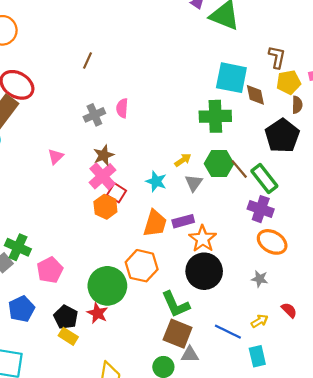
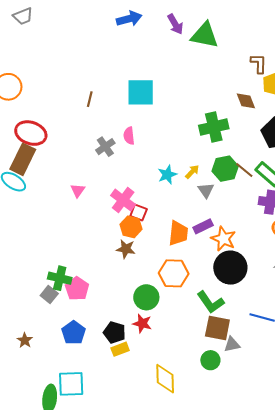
cyan square: (231, 78) -> (141, 92), moved
brown star: (104, 155) -> (126, 249), moved, turned -30
cyan star: (156, 181) -> (167, 175), moved, turned -30
pink pentagon: (50, 270) -> (77, 289), moved
green circle: (107, 286) -> (146, 297), size x0.7
yellow rectangle: (68, 336) -> (120, 349), turned -42

